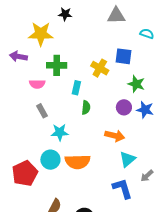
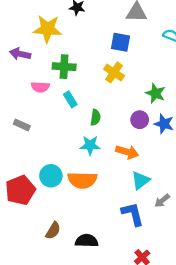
blue square: (123, 56) -> (121, 42), moved
cyan rectangle: (76, 88) -> (70, 99), moved, turned -48
gray rectangle: (42, 111) -> (22, 125), moved, turned -40
cyan star: (60, 132) -> (90, 145), moved

